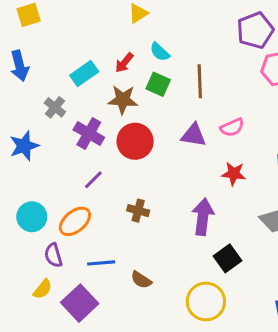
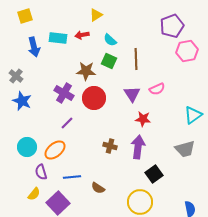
red arrow: (124, 63) -> (82, 35), moved, turned 40
blue arrow: (19, 66) -> (34, 47), moved
cyan rectangle: (84, 73) -> (58, 38), moved, turned 42
gray cross: (55, 107) -> (16, 76), moved
purple triangle: (194, 135) -> (132, 94), turned 48
blue star: (24, 146) -> (22, 101), turned -30
red star: (234, 174) -> (143, 119), moved
brown cross: (138, 211) -> (110, 146), moved

